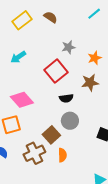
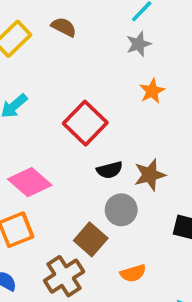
gray star: (69, 47) -> (139, 44), moved
brown star: (90, 83) -> (150, 175), moved
orange semicircle: (62, 155) -> (133, 273), moved, turned 80

